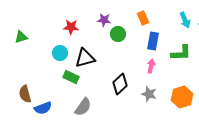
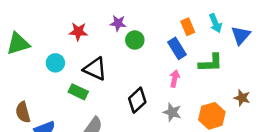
orange rectangle: (143, 18) -> (188, 27), moved
green triangle: (21, 37) -> (18, 44), size x1.5
blue rectangle: (153, 41) -> (177, 48), turned -42
cyan circle: (60, 53) -> (55, 63), moved
black triangle: (85, 58) -> (95, 69), turned 40

